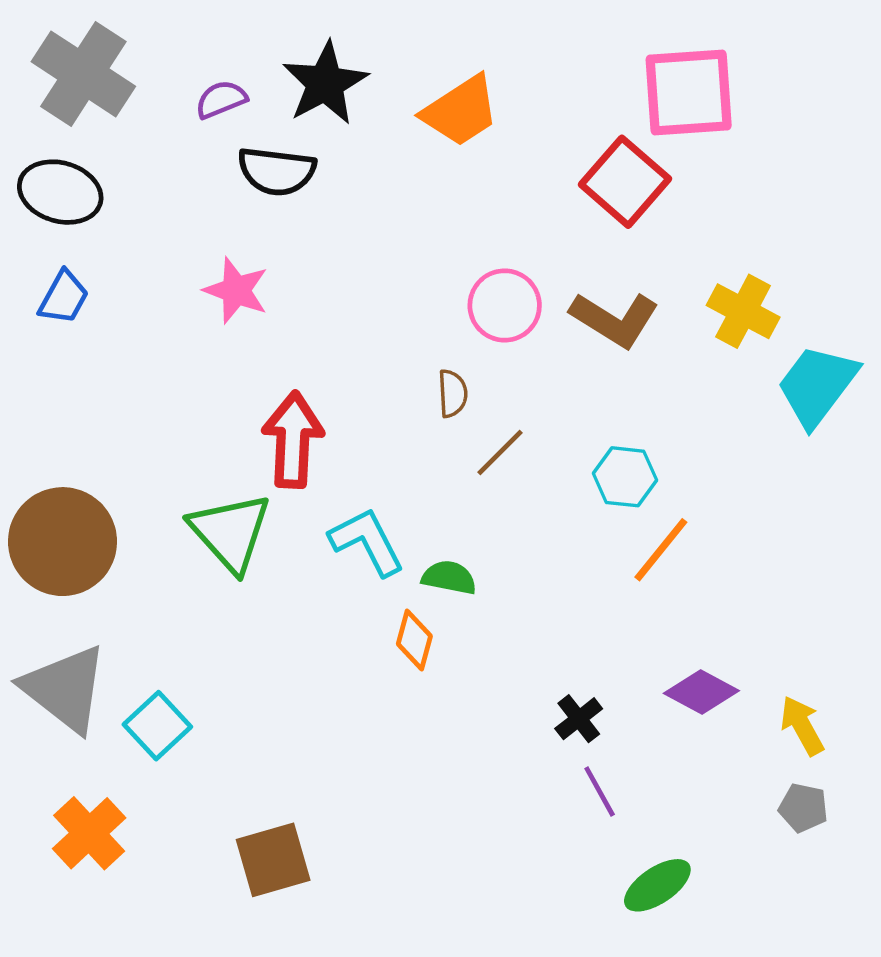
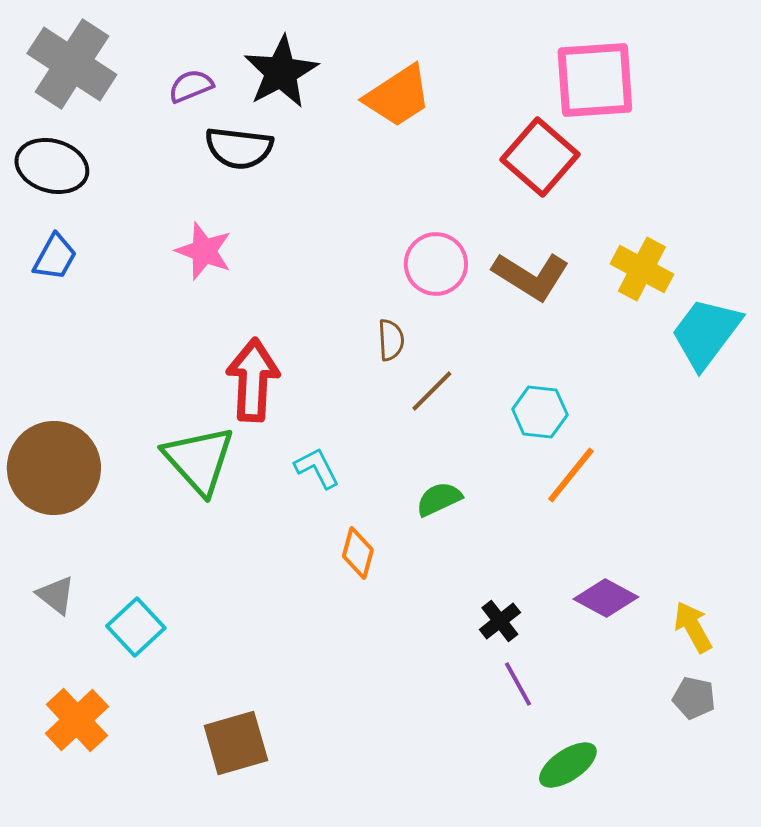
cyan L-shape: (367, 542) -> (317, 468), size x0.7
green semicircle: (449, 577) -> (439, 499), moved, turned -36
gray triangle: (65, 689) -> (56, 595), size x0.5

